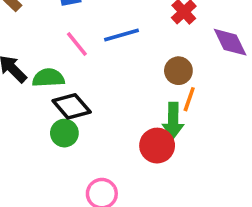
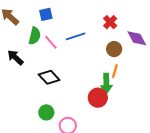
brown circle: (178, 71) -> (114, 49), moved
green semicircle: (48, 78) -> (35, 36), moved, turned 108
green circle: (64, 133) -> (46, 112), moved

